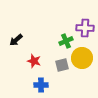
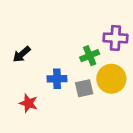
red star: (34, 61) -> (28, 103), moved
blue cross: (41, 85) -> (57, 79), moved

